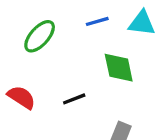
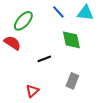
blue line: (97, 21) -> (58, 12), turned 64
red semicircle: (21, 97) -> (12, 43), moved

